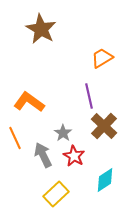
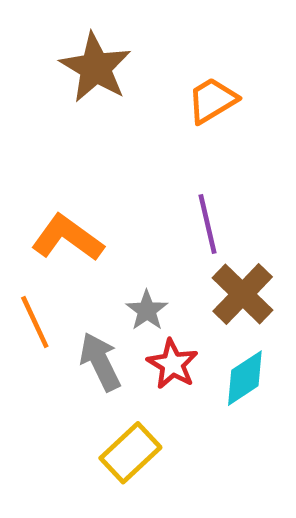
orange trapezoid: (102, 58) -> (212, 100), moved
cyan diamond: (105, 180) -> (245, 378), moved

